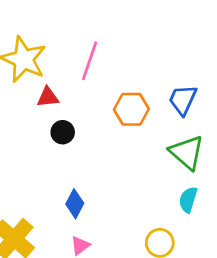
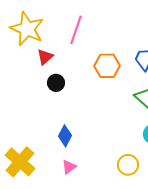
red triangle: (48, 97) -> (45, 57), turned -36

